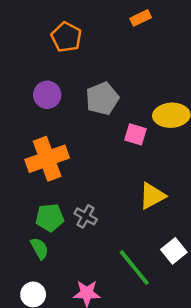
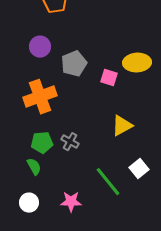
gray pentagon: (102, 99) -> (74, 64), moved

